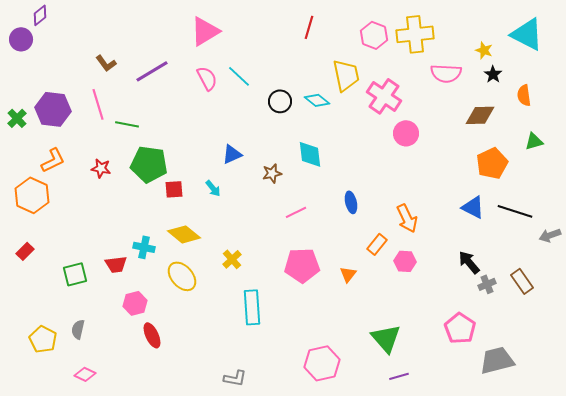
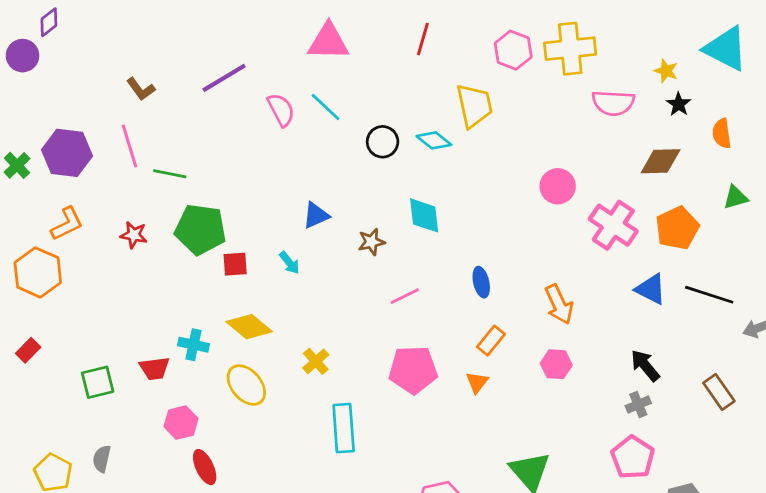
pink triangle: (205, 31) -> (328, 42), moved, turned 32
purple line: (152, 71) -> (224, 78), moved
pink cross: (384, 96) -> (613, 225), moved
orange rectangle: (377, 244) -> (491, 341), moved
gray cross: (487, 284) -> (638, 404), moved

